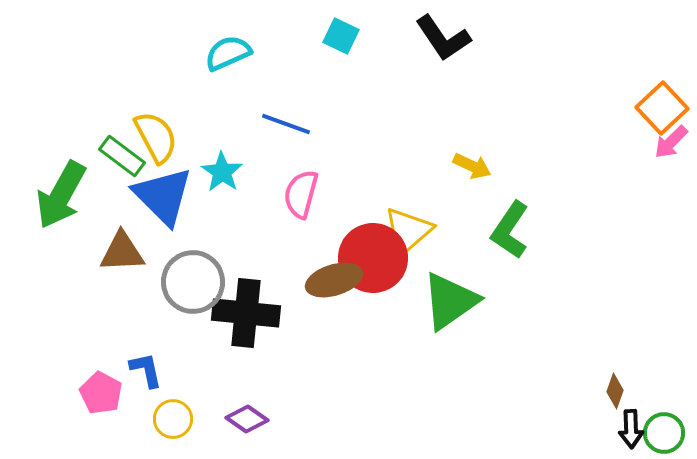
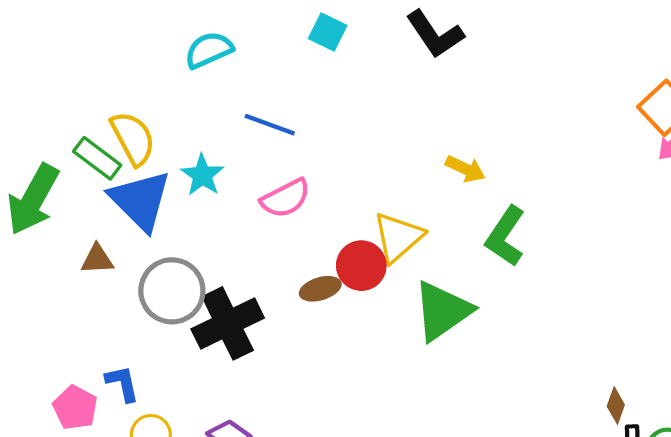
pink semicircle: (301, 194) -> (286, 198), turned -132
brown triangle: (122, 252) -> (97, 259), size x0.7
red circle: (373, 258) -> (361, 266), size x0.7
brown ellipse: (334, 280) -> (320, 289), size x0.7
black cross: (246, 313) -> (228, 323), turned -32

